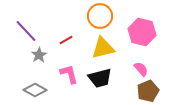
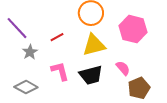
pink semicircle: (141, 69) -> (123, 68), moved

